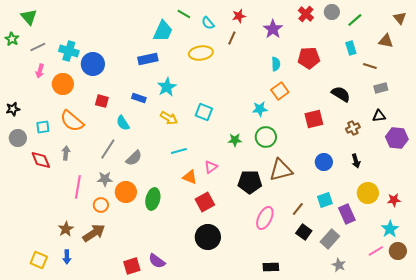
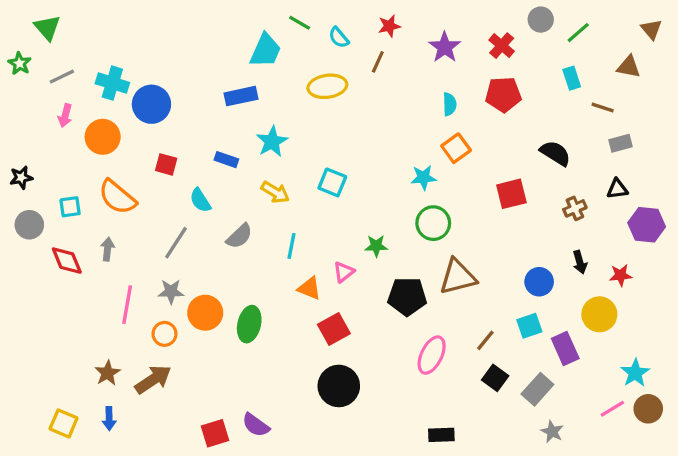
red cross: (306, 14) -> (502, 46), moved
green star: (235, 140) -> (376, 246), moved
cyan line: (179, 151) -> (292, 246), turned -63
gray semicircle: (134, 158) -> (239, 236), moved
blue circle: (324, 162) -> (539, 282), moved
red star: (394, 200) -> (621, 275), moved

